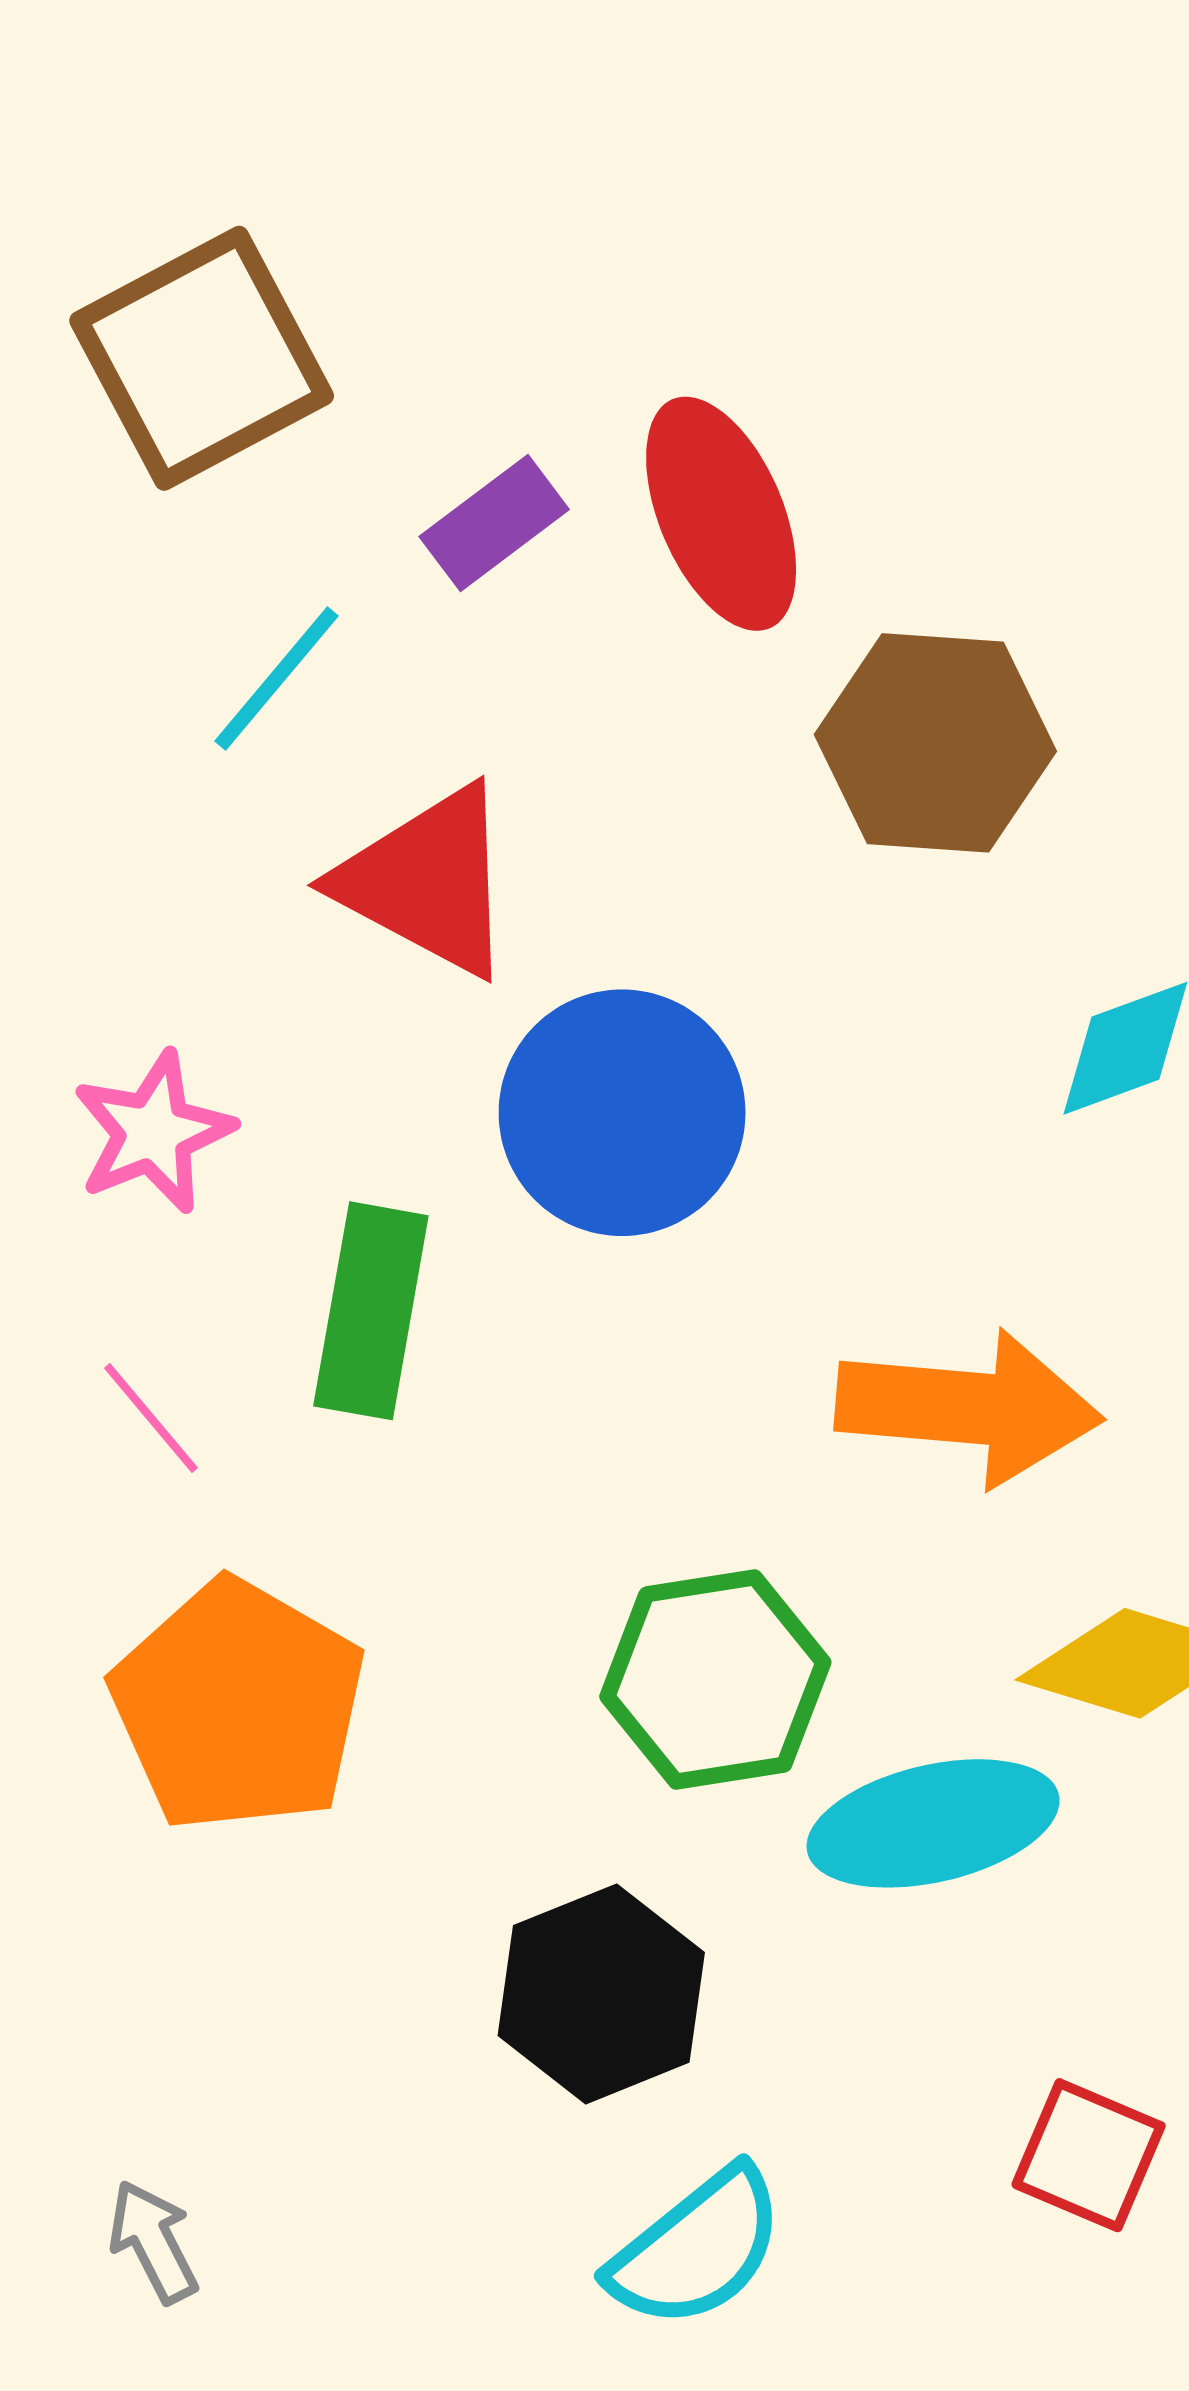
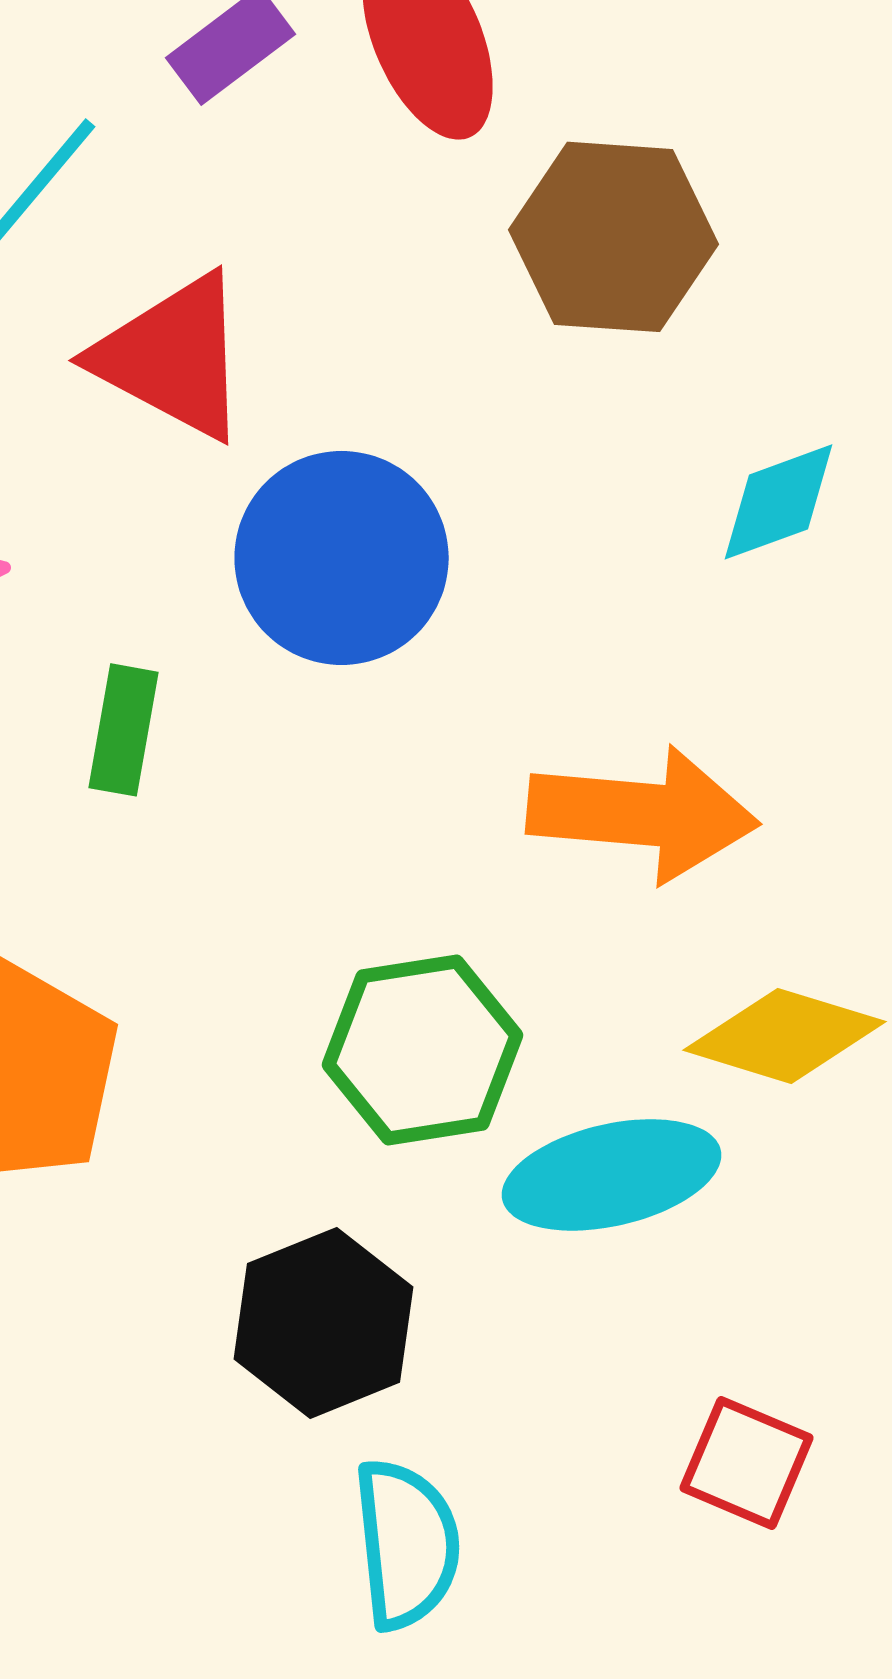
green rectangle: (371, 1311) -> (124, 730), size x0.7
cyan semicircle: (697, 2249) -> (406, 1544), turned -57

